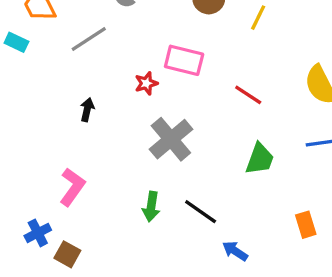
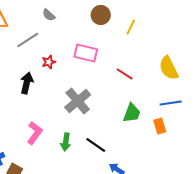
red star: (146, 83) -> (49, 62), moved
black arrow: (87, 110) -> (27, 83), size x1.5
pink L-shape: (72, 187) -> (35, 133), moved
orange rectangle: (306, 225) -> (160, 126), moved

